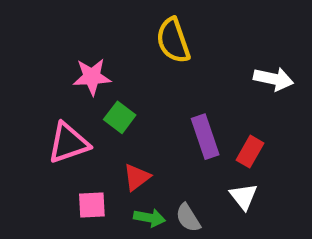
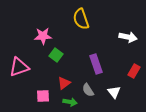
pink triangle: (68, 143) -> (19, 67), moved
red rectangle: (250, 152) -> (134, 71), moved
gray semicircle: (188, 218) -> (88, 90), moved

